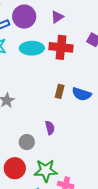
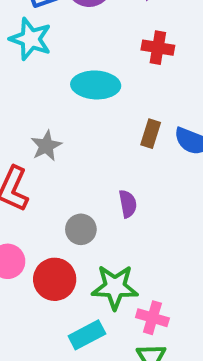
red cross: (61, 47) -> (158, 48), size x0.7
cyan ellipse: (32, 48) -> (96, 85), moved

